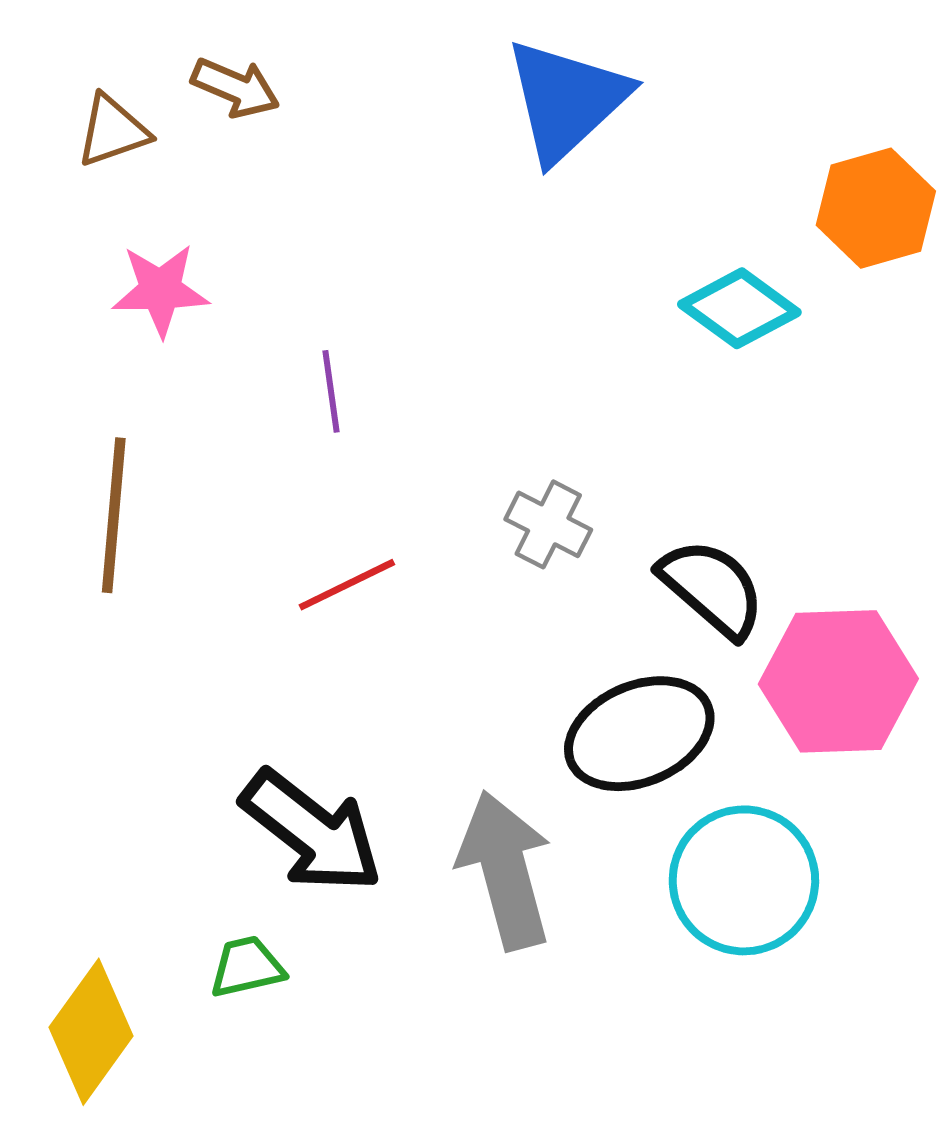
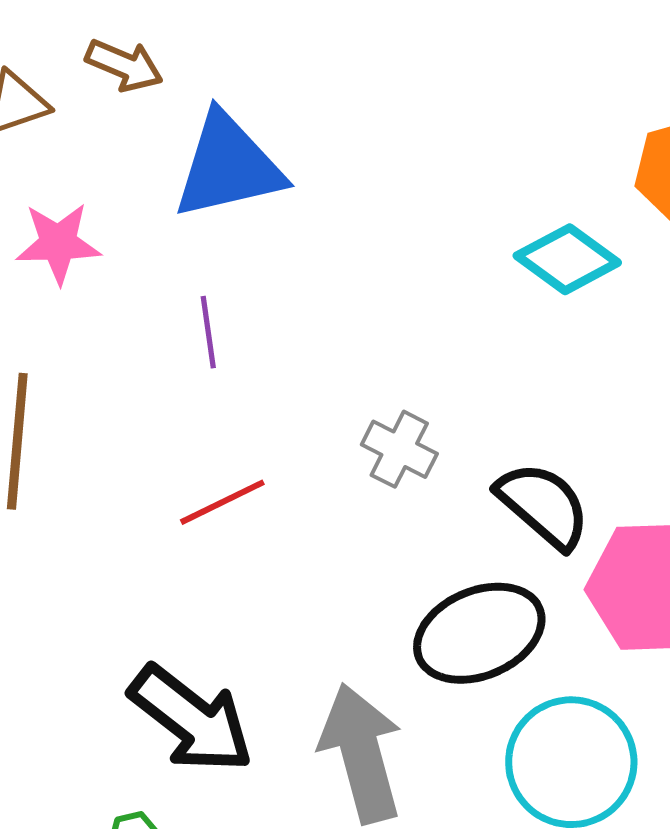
blue triangle: (566, 100) -> (228, 166), moved, turned 30

